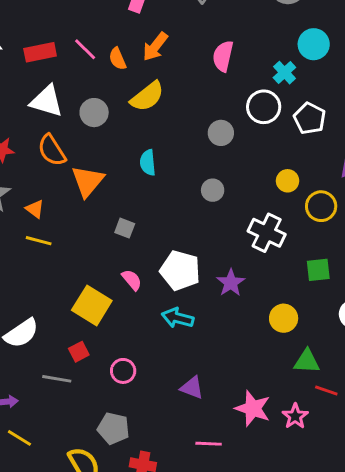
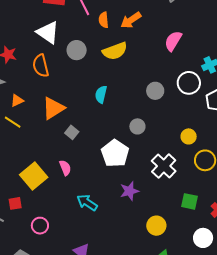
orange triangle: (88, 181) -> (53, 108), moved
orange triangle: (35, 209) -> (17, 101), turned 40
white pentagon: (180, 270) -> (115, 153), moved

